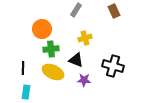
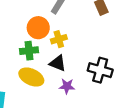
orange circle: (42, 29) -> (38, 28), moved
yellow cross: (85, 38) -> (59, 39), moved

